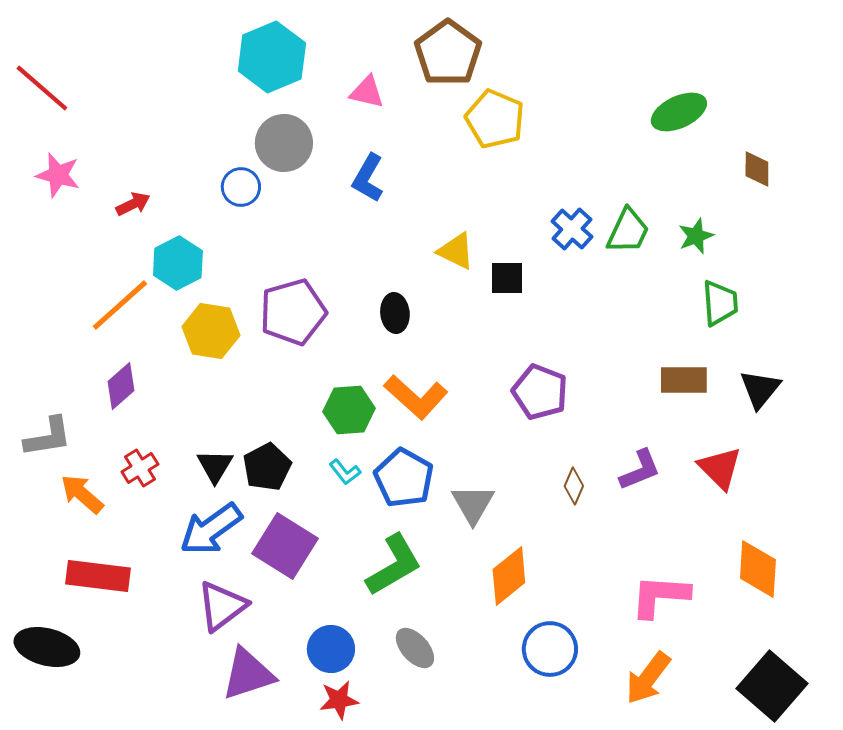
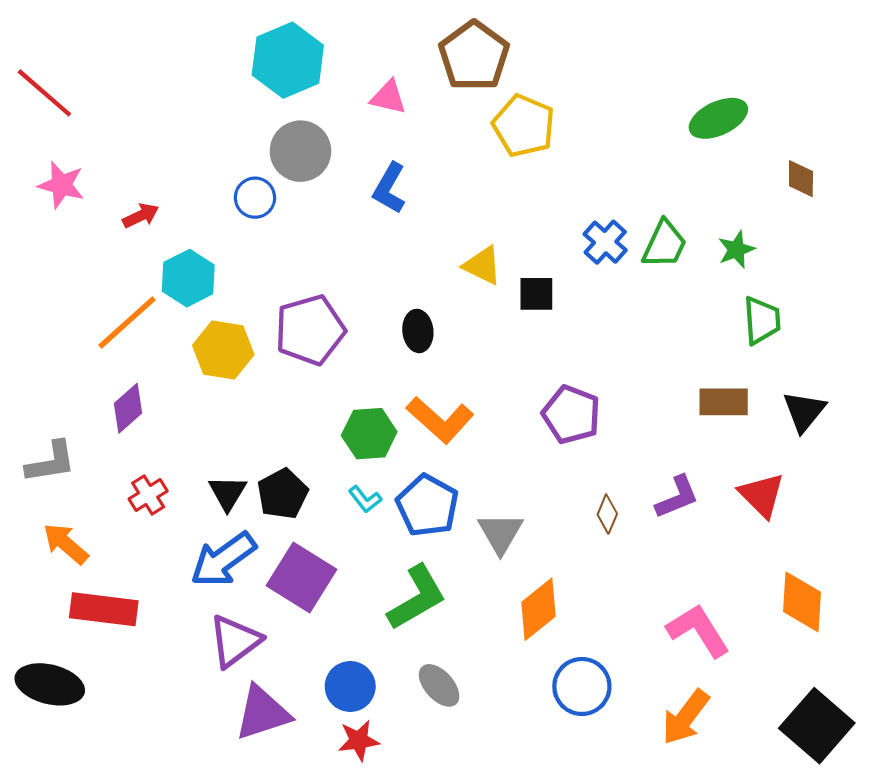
orange arrow: (82, 494) -> (66, 544), moved
pink L-shape: (660, 596) -> (698, 630), turned 54

